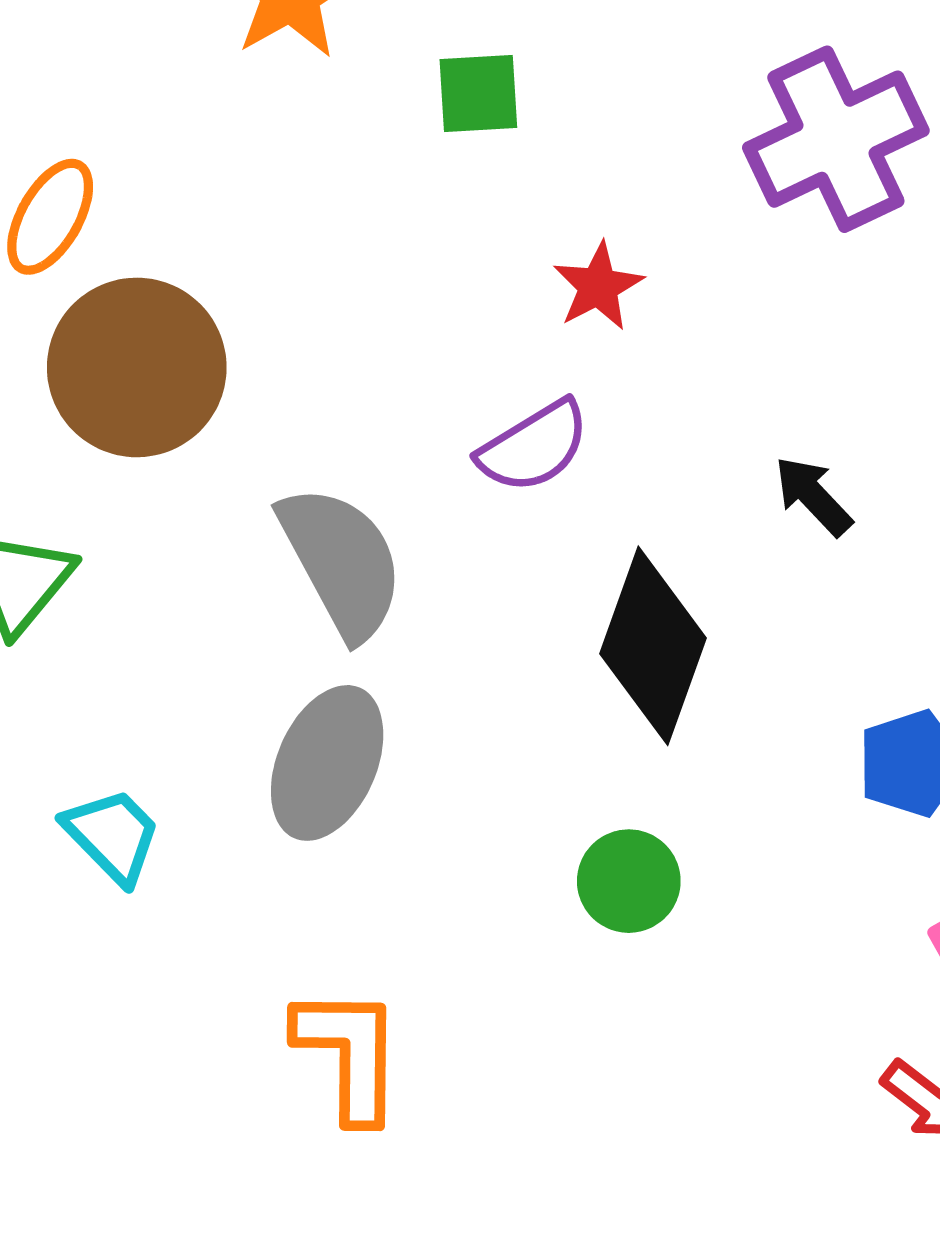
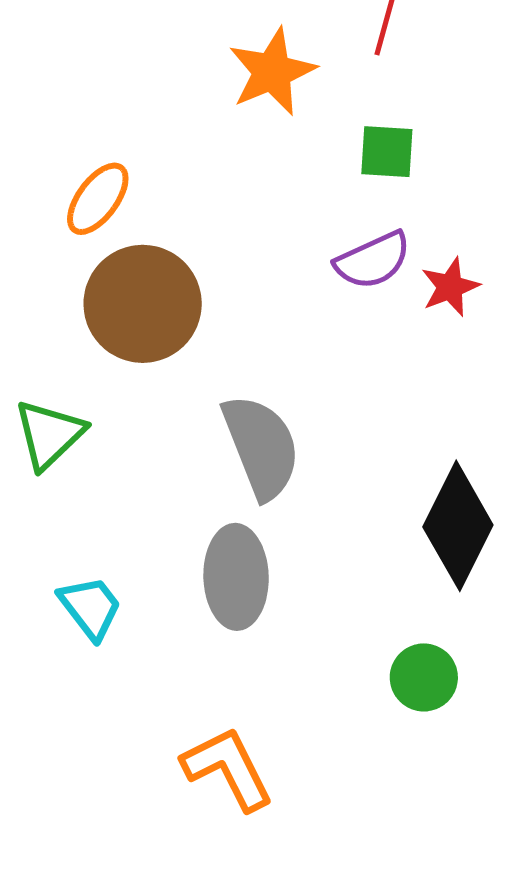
purple semicircle: (534, 447) -> (373, 260), moved
gray ellipse: (327, 763) -> (236, 577), turned -32
orange L-shape: (349, 1054) -> (228, 768), turned -34

